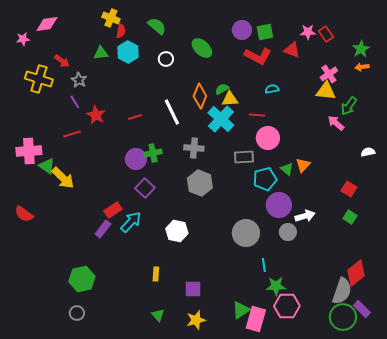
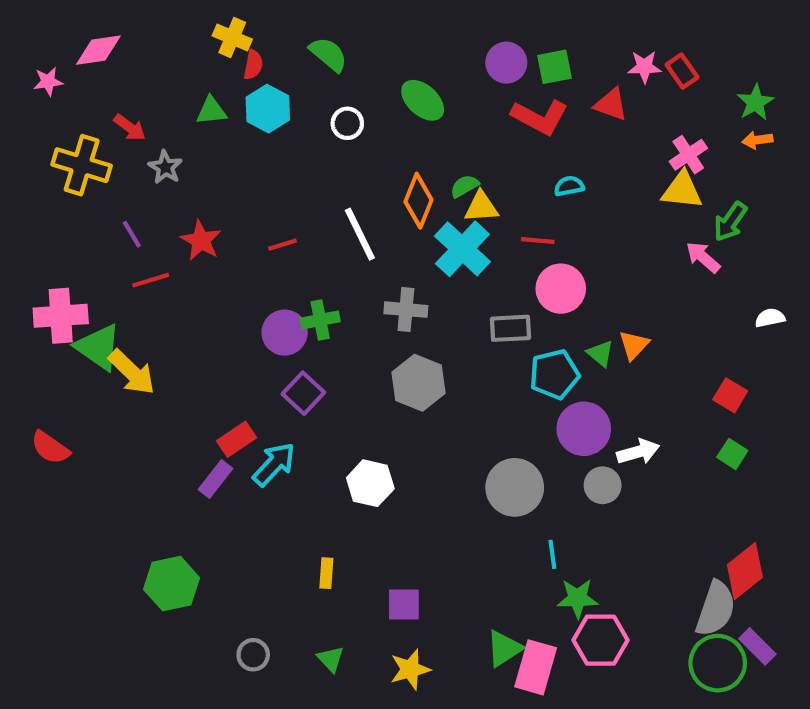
purple line: (75, 102) -> (132, 234), moved
green triangle: (47, 166) -> (98, 347), size x1.4
gray circle: (77, 313) -> (253, 655), moved

